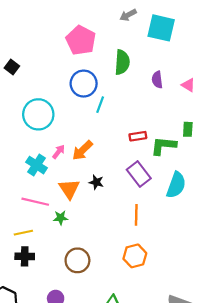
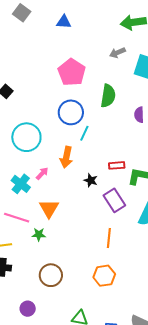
orange arrow: (82, 150) -> (66, 157), moved, turned -40
black star: (96, 182) -> (91, 180), moved

